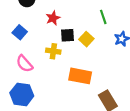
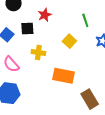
red star: (53, 18) -> (45, 15), moved
black square: (68, 35) -> (27, 28), moved

